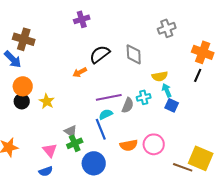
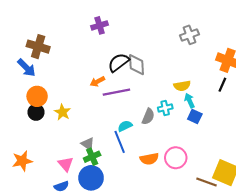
gray diamond: (134, 54) -> (137, 65), moved
purple line: (109, 97) -> (116, 92), moved
blue circle: (94, 163) -> (91, 178), moved

